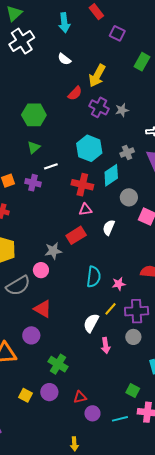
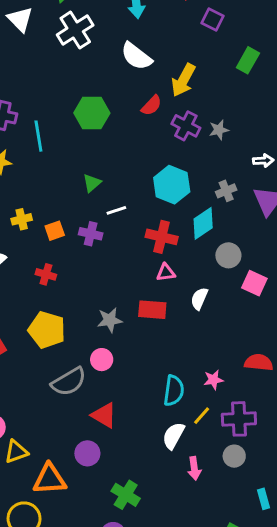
white semicircle: (64, 59) -> (136, 56), size x1.6
green hexagon: (34, 115) -> (92, 113), moved
red rectangle: (76, 235) -> (152, 310), turned 36
gray star: (53, 251) -> (110, 320), moved
cyan semicircle: (94, 277) -> (174, 391), moved

